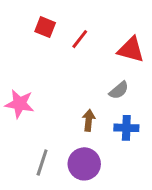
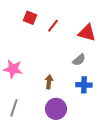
brown arrow: (89, 120) -> (49, 82), moved
gray line: (42, 162) -> (14, 108), moved

